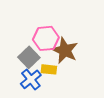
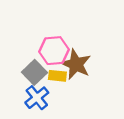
yellow rectangle: (49, 69) -> (57, 76), moved

